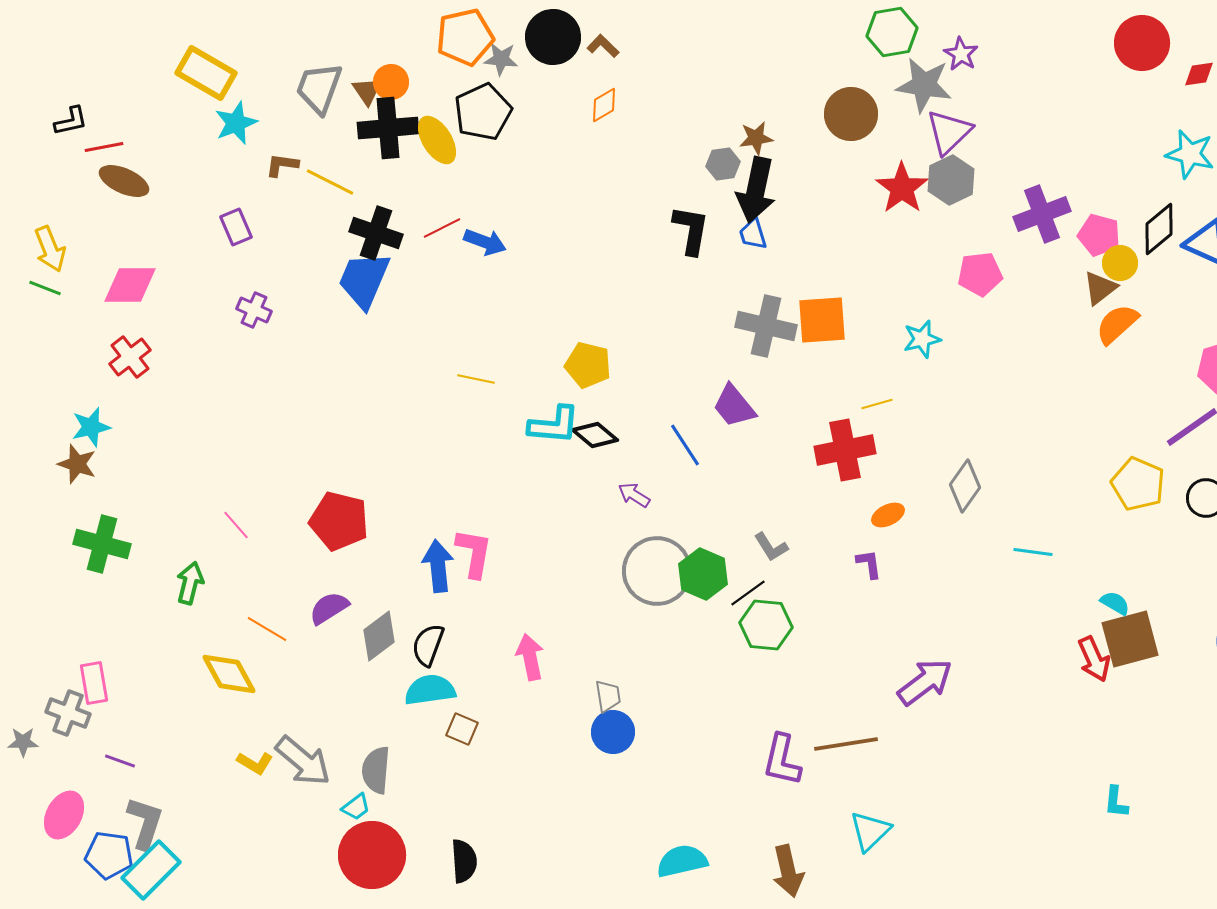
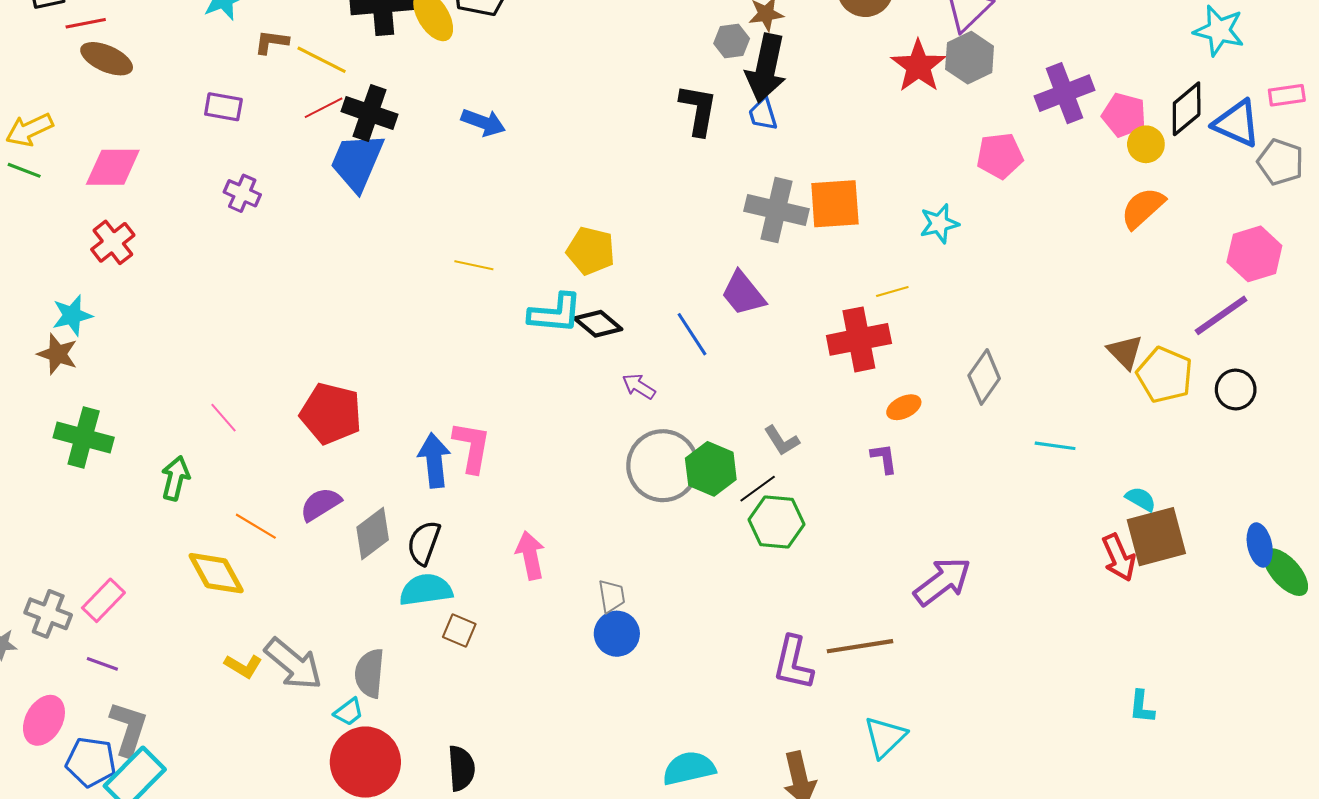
purple rectangle: (236, 227) -> (223, 107), turned -57
red line: (442, 228) -> (324, 108), moved
yellow arrow: (50, 249) -> (29, 130), turned 87
brown triangle: (1100, 288) -> (1125, 352), moved, turned -36
pink rectangle: (94, 683) -> (103, 600), moved, turned 54

